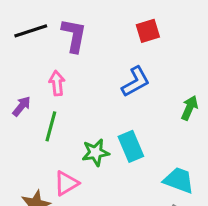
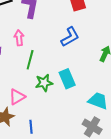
green line: (51, 126) -> (30, 60), moved
pink triangle: (66, 183) -> (17, 97), moved

